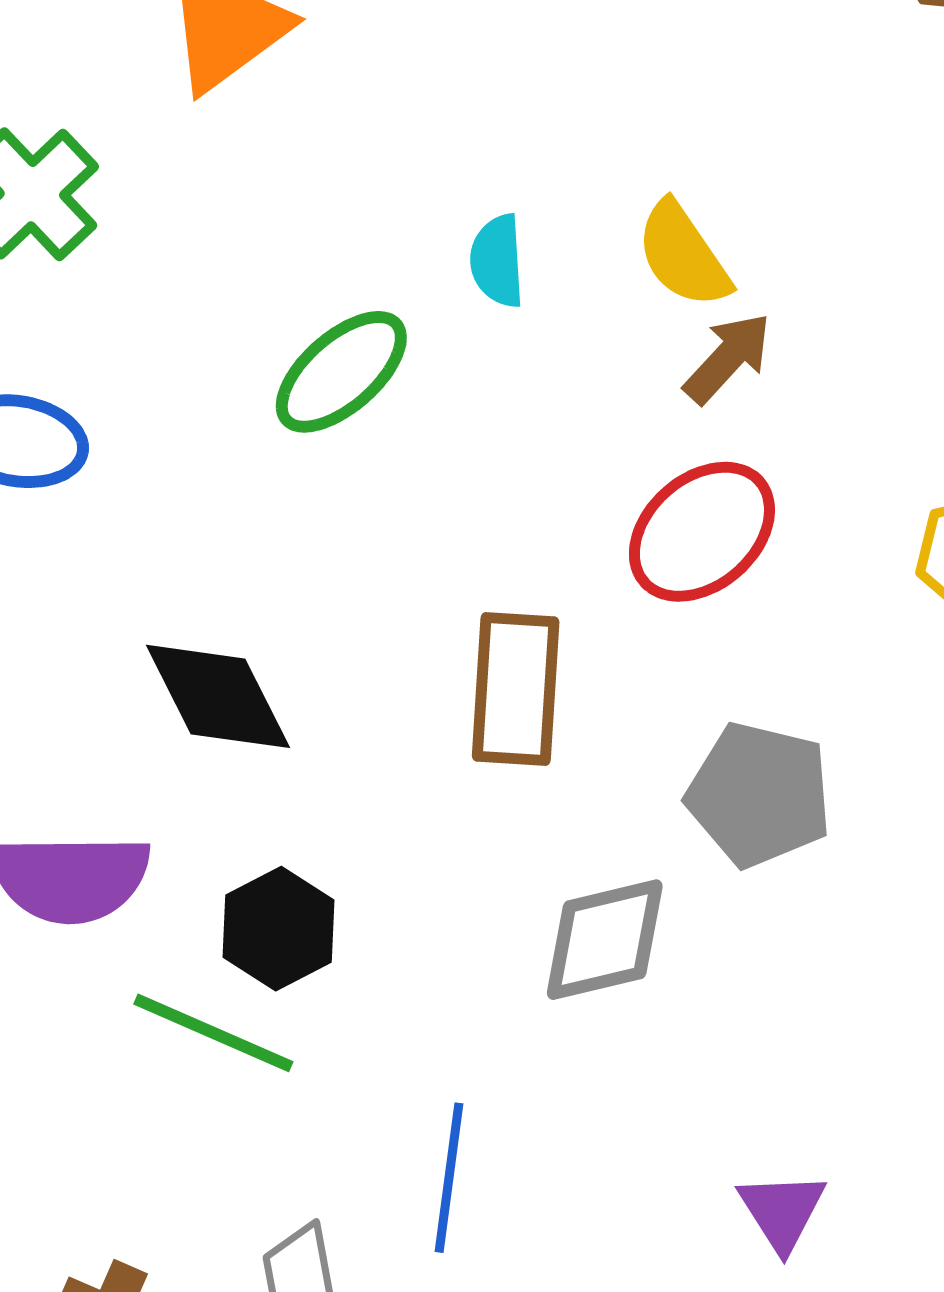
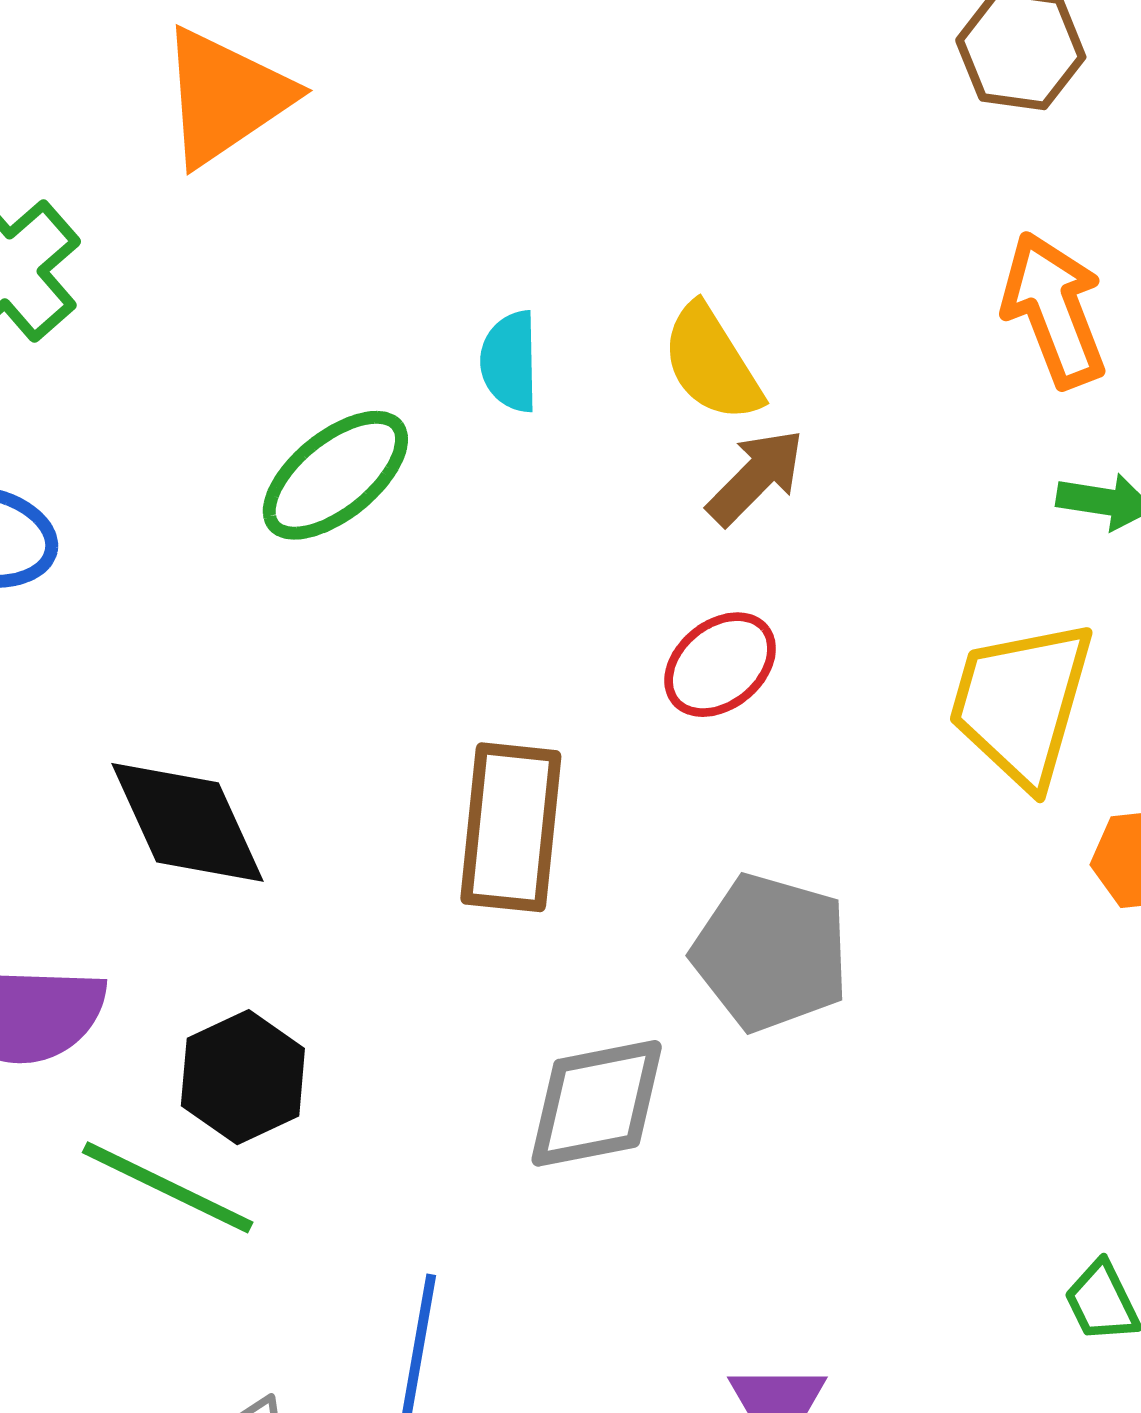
red ellipse: (702, 532) -> (720, 665), size x0.7

